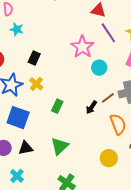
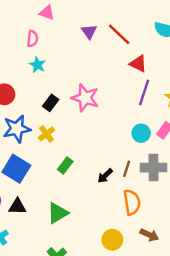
purple line: (108, 33) -> (144, 92), turned 40
pink star: (82, 47) -> (85, 98), moved, turned -30
cyan circle: (99, 68) -> (141, 133), moved
brown line: (108, 98) -> (127, 169), turned -48

